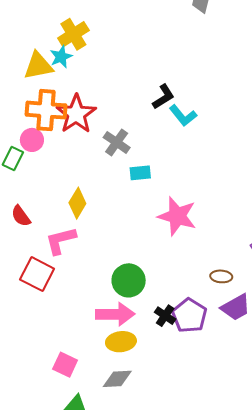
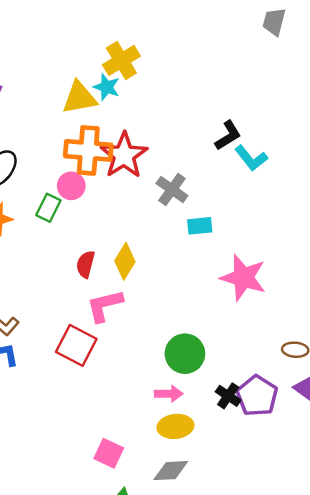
cyan star: (61, 57) -> (107, 87), turned -30
red semicircle: (21, 216) -> (86, 264), moved, turned 50
pink arrow: (115, 314) -> (169, 394), size x0.6

